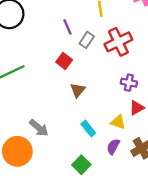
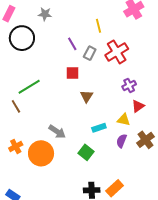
red square: (64, 61) -> (73, 73), turned -32
purple cross: (129, 83) -> (129, 85), turned -32
cyan rectangle: (88, 129) -> (99, 128), turned -64
green square: (81, 165) -> (86, 152), moved

